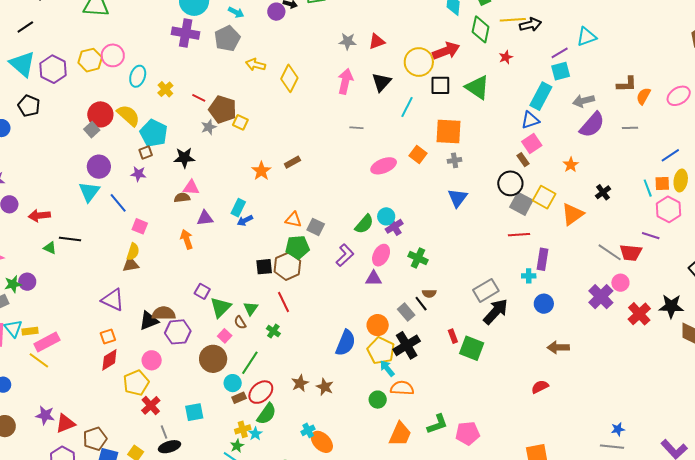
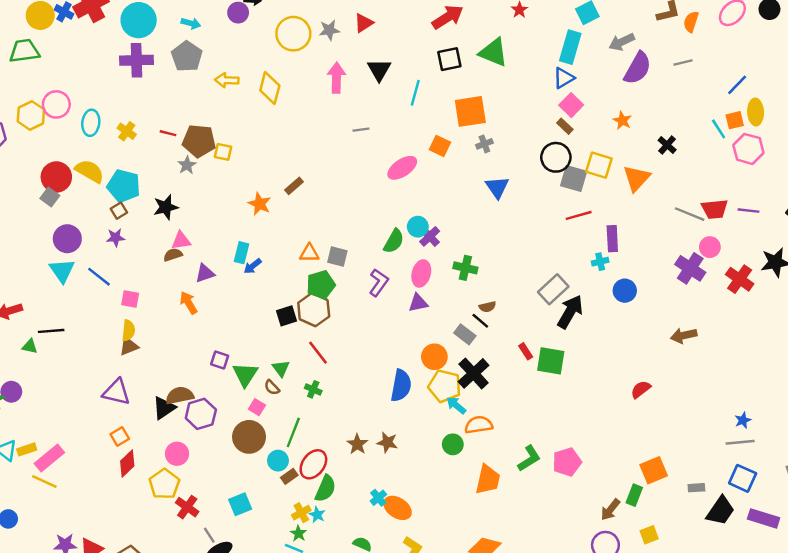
yellow circle: (419, 62) -> (293, 34), moved
purple line: (651, 236) -> (749, 211), moved
brown arrow: (558, 347) -> (684, 336), moved

